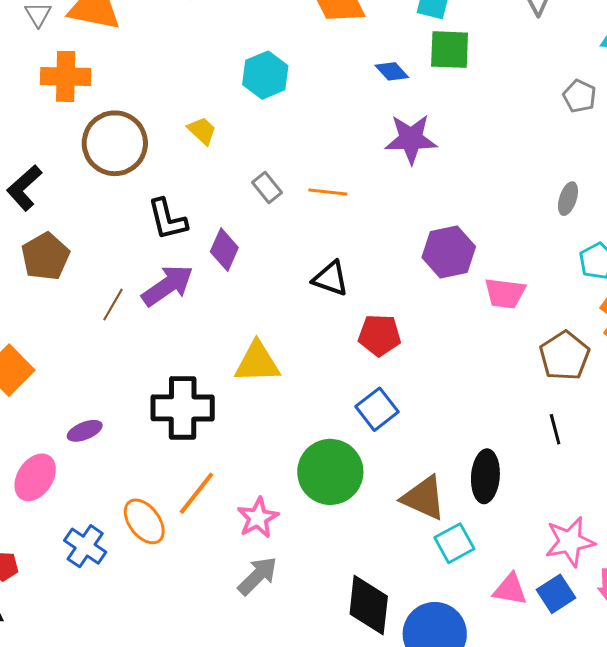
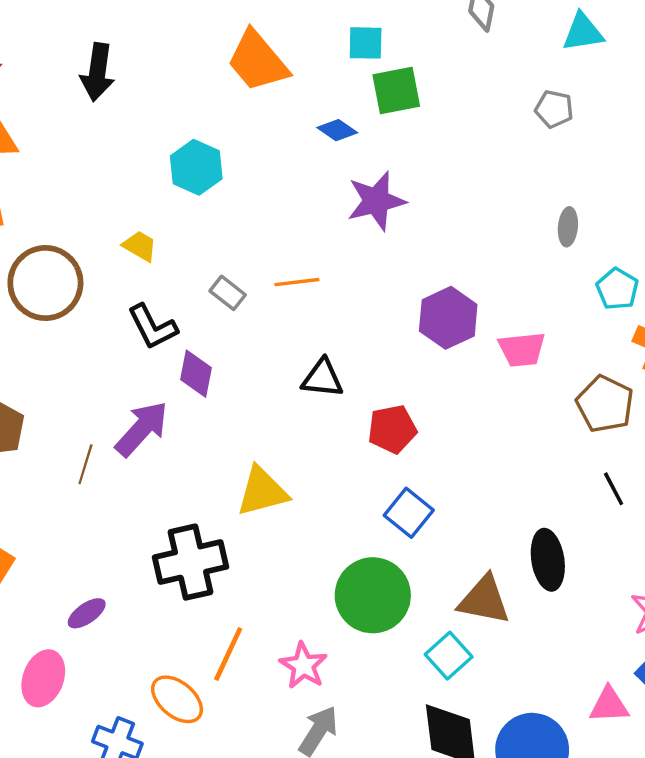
black L-shape: (167, 219) -> (152, 327), moved
cyan square: (454, 543) -> (449, 656), moved
pink triangle: (510, 589) -> (609, 705), moved

